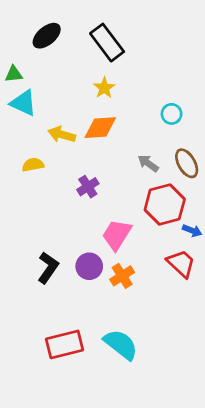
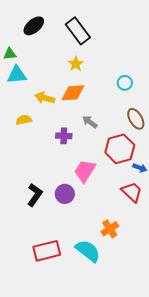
cyan triangle: (23, 103) -> (17, 75), turned -30
gray arrow: (148, 163) -> (90, 122), moved
purple cross: (88, 187) -> (64, 136), turned 35
orange cross: (122, 276) -> (110, 229), moved

